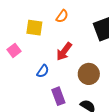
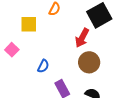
red arrow: (64, 51) -> (82, 38), moved

